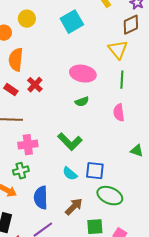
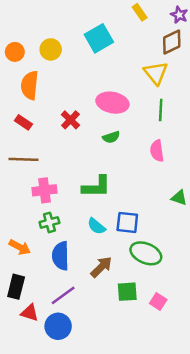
yellow circle: (27, 19) -> (51, 49), moved
red cross: (35, 85) -> (70, 120), moved
green L-shape: (70, 142) -> (96, 187), turned -45
green cross: (21, 171) -> (49, 222), moved

